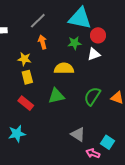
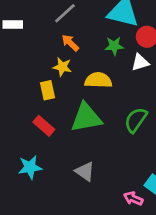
orange arrow: (42, 42) -> (70, 43), turned -32
yellow star: (24, 59) -> (62, 67), moved
green triangle: (56, 96) -> (86, 118), size x1.4
gray triangle: (78, 134) -> (85, 171), moved

